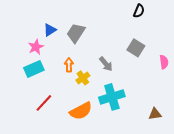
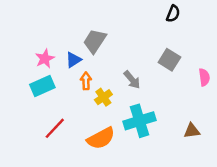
blue triangle: (50, 30) -> (73, 60), moved
brown triangle: (155, 114) -> (192, 131), moved

